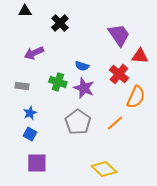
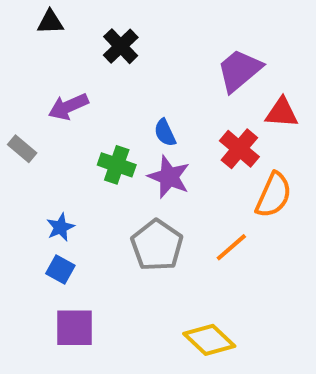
purple trapezoid: (119, 35) -> (239, 70), turned -95
blue semicircle: (82, 66) -> (165, 133), turned 48
gray rectangle: (22, 86) -> (22, 149), moved, turned 32

